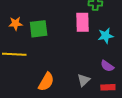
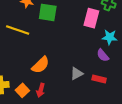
purple semicircle: (107, 66) -> (103, 55), moved
red rectangle: (108, 87) -> (99, 79), moved

